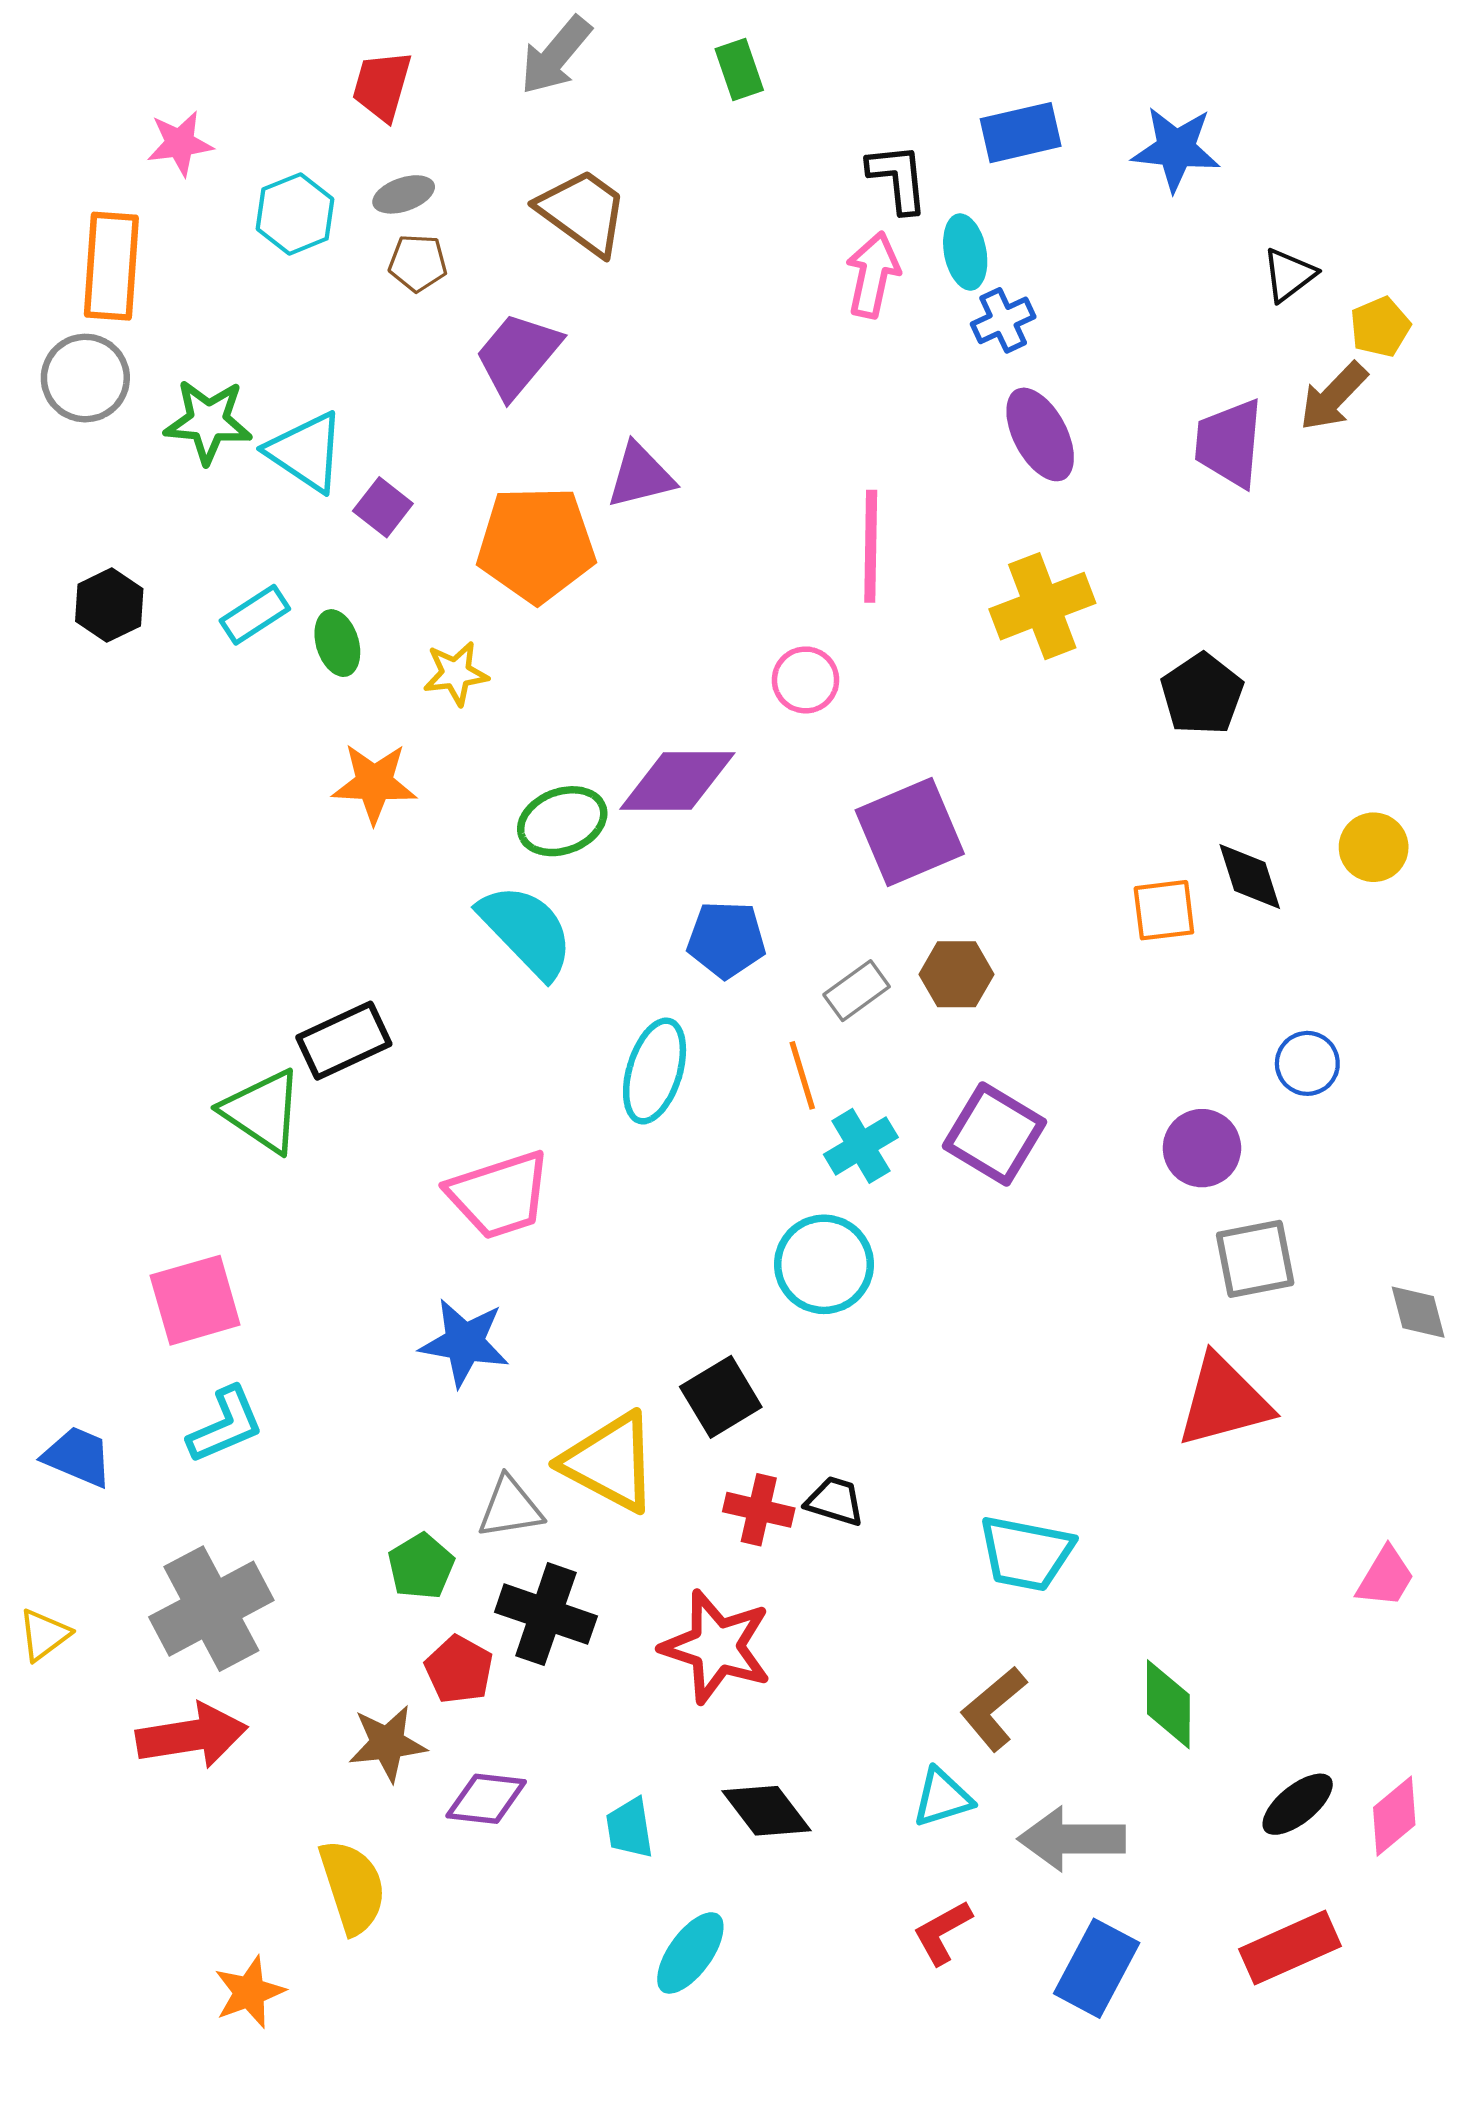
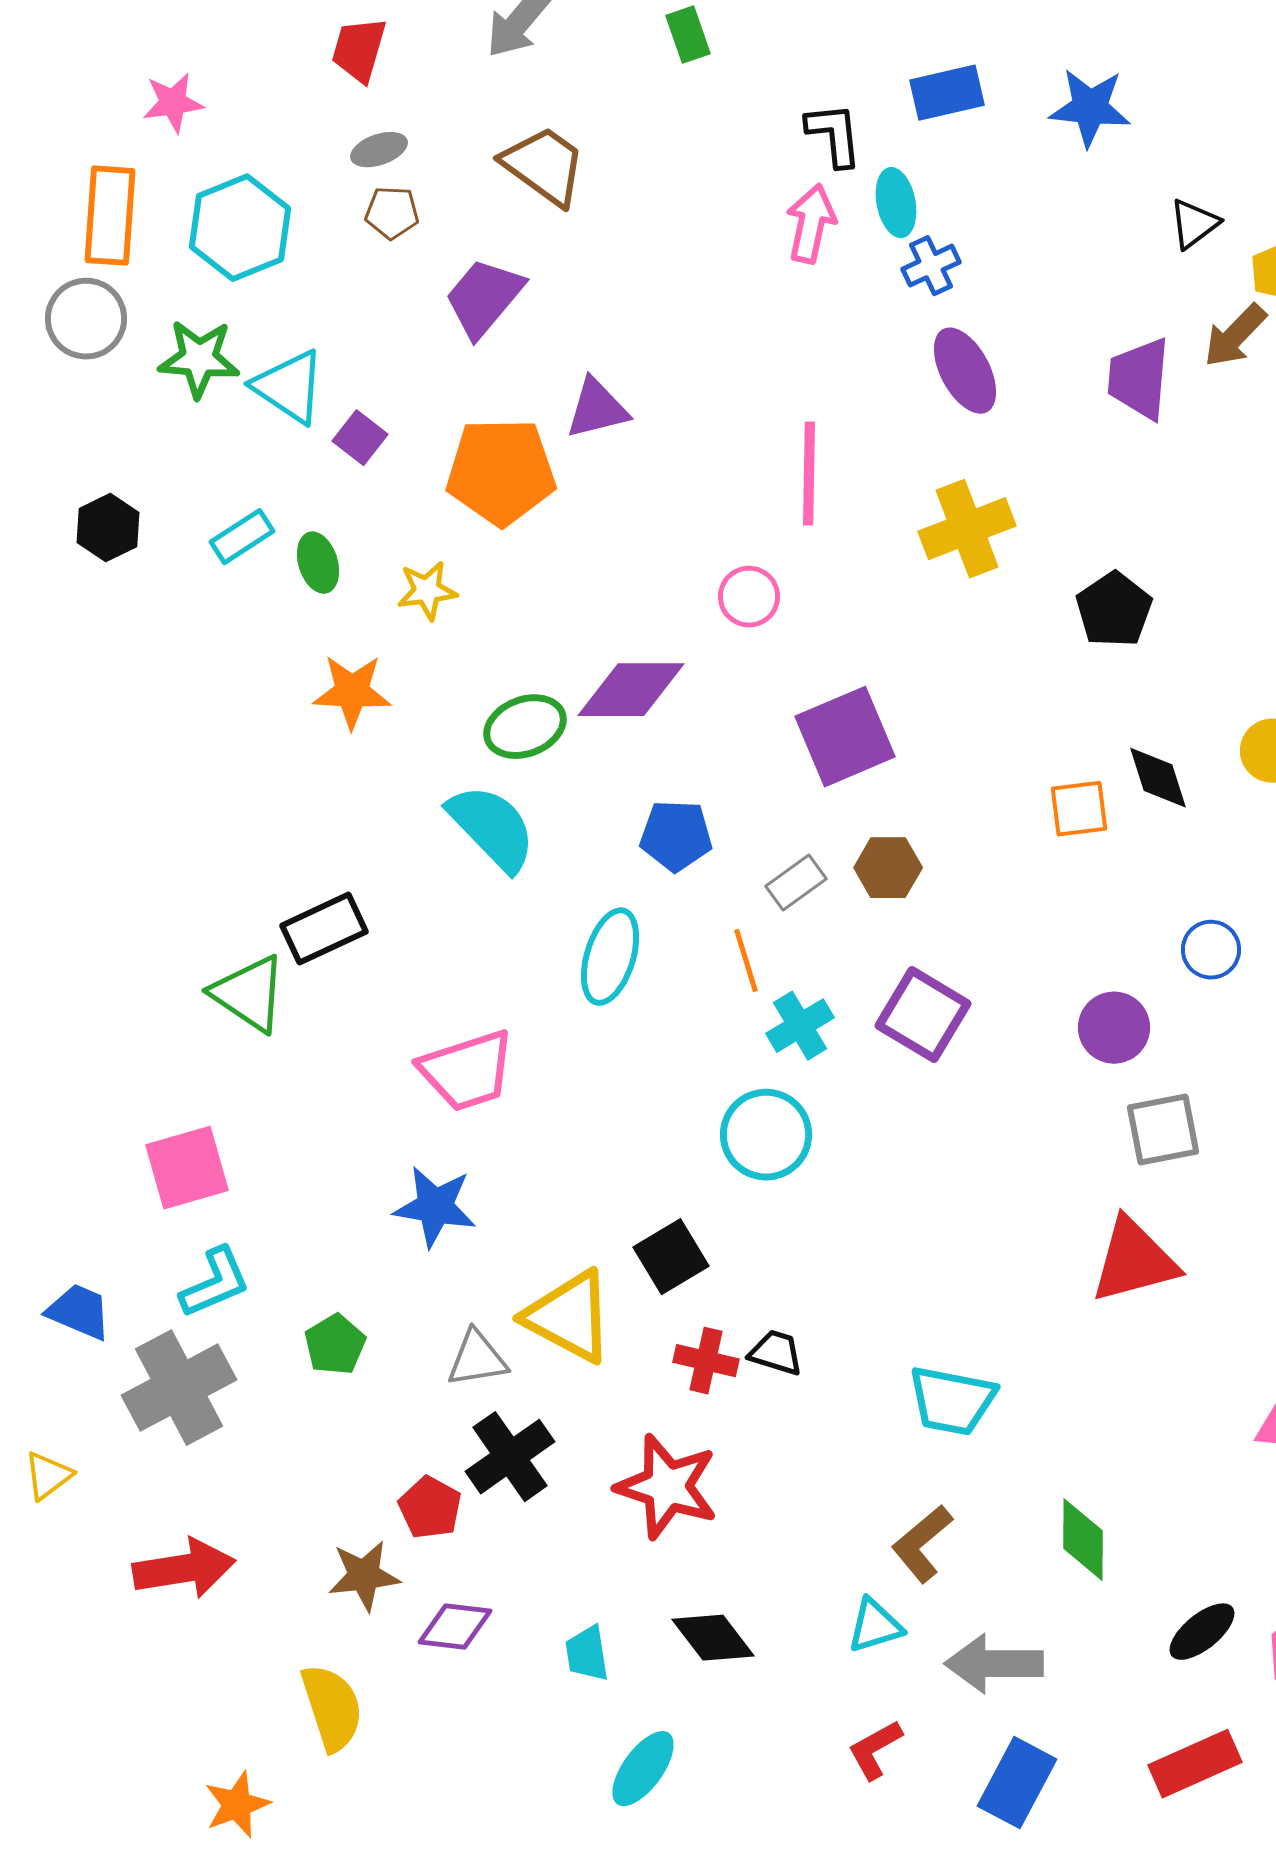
cyan hexagon: (295, 214) -> (240, 228), moved, size x1.4
green pentagon: (421, 1566) -> (335, 1345), moved
gray cross: (211, 1609) -> (179, 1388), moved
black cross: (546, 1614) -> (510, 1457), turned 36

